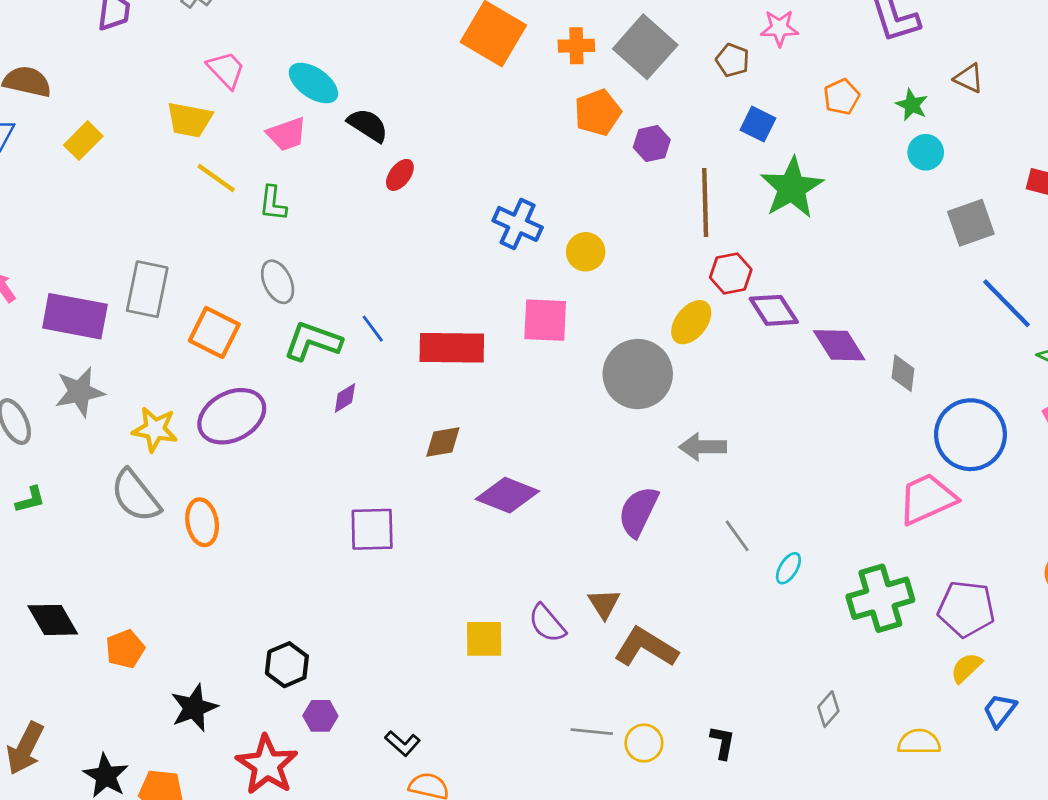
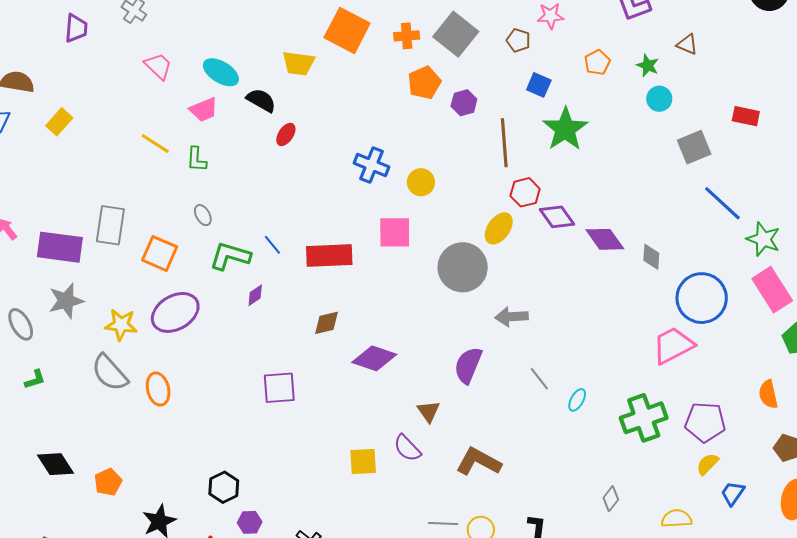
yellow trapezoid: (189, 120) -> (298, 63), moved
gray ellipse: (278, 282) -> (203, 215), size x0.7
brown triangle: (604, 604) -> (429, 411), moved

